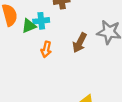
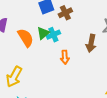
green triangle: (29, 26) -> (43, 33), moved

